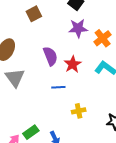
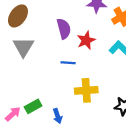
yellow cross: (79, 111) -> (86, 90), size x1.5

